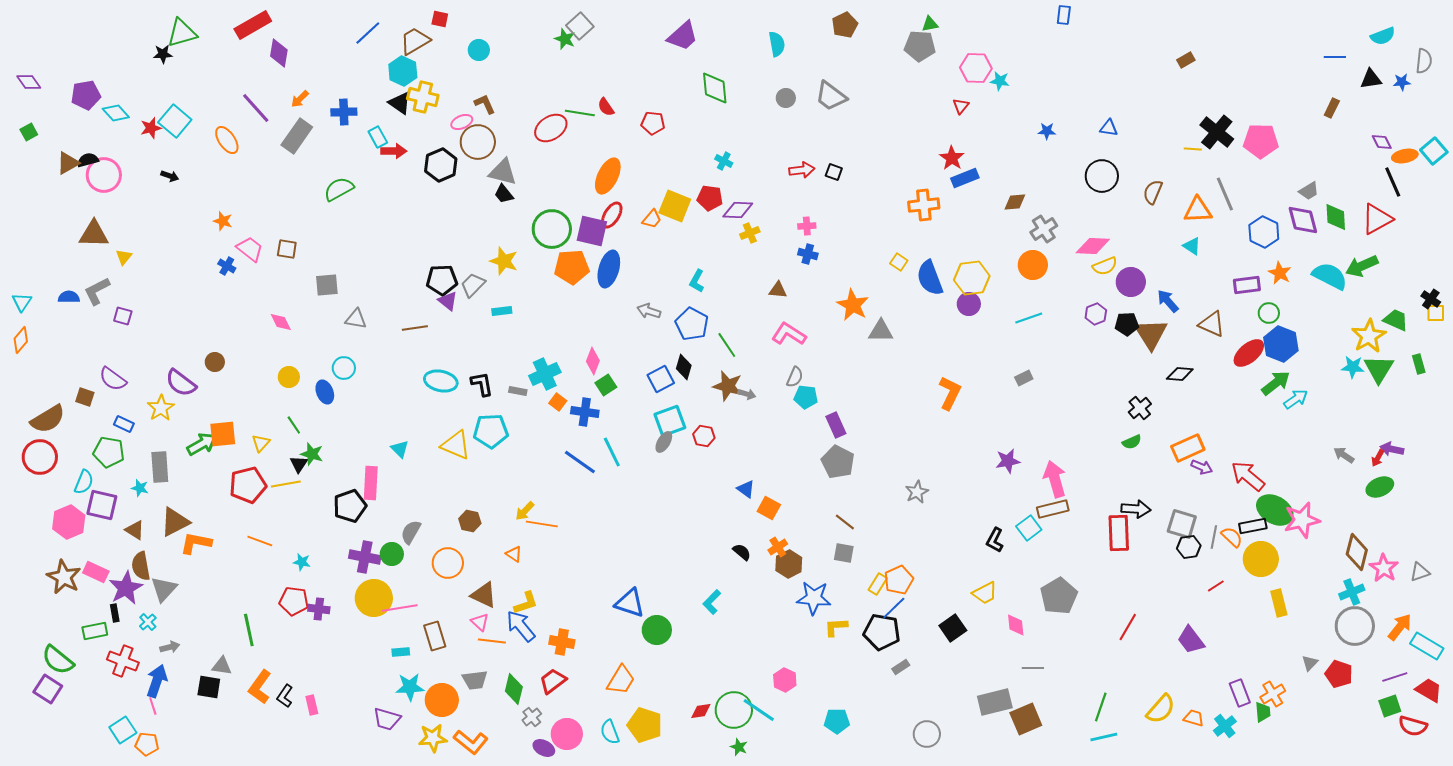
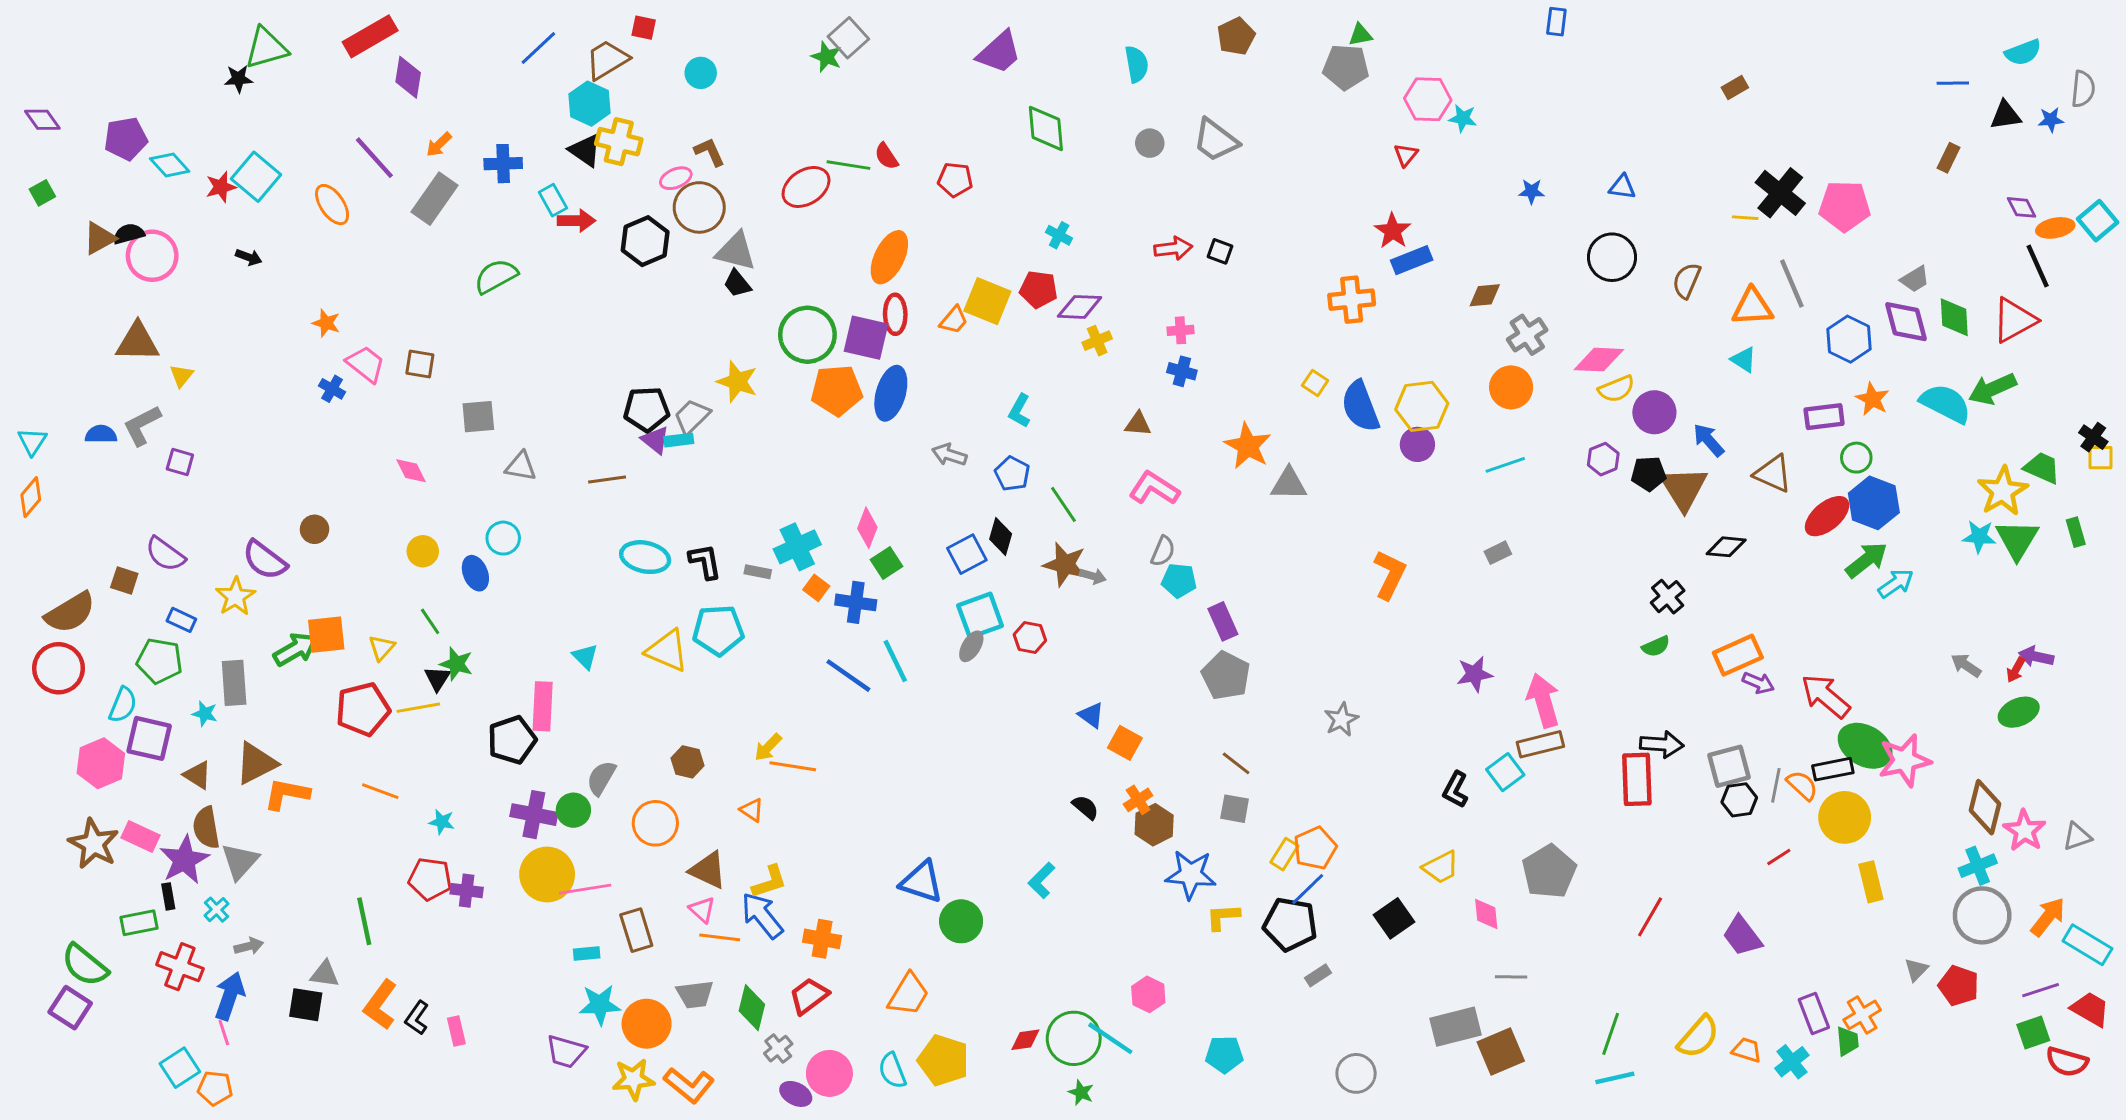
red ellipse: (612, 215) -> (895, 314), turned -32
cyan rectangle: (502, 311) -> (679, 440), moved
blue pentagon: (692, 324) -> (1012, 474), size x0.7
gray square: (1182, 524) -> (1729, 766), turned -32

